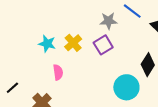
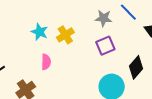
purple square: (103, 45) -> (105, 46), moved

